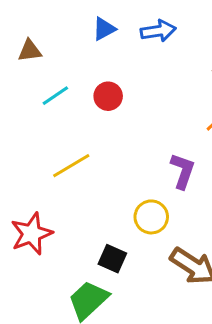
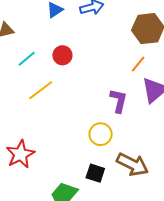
yellow line: (71, 166) -> (41, 90), moved
black square: (112, 259) -> (95, 173), moved

